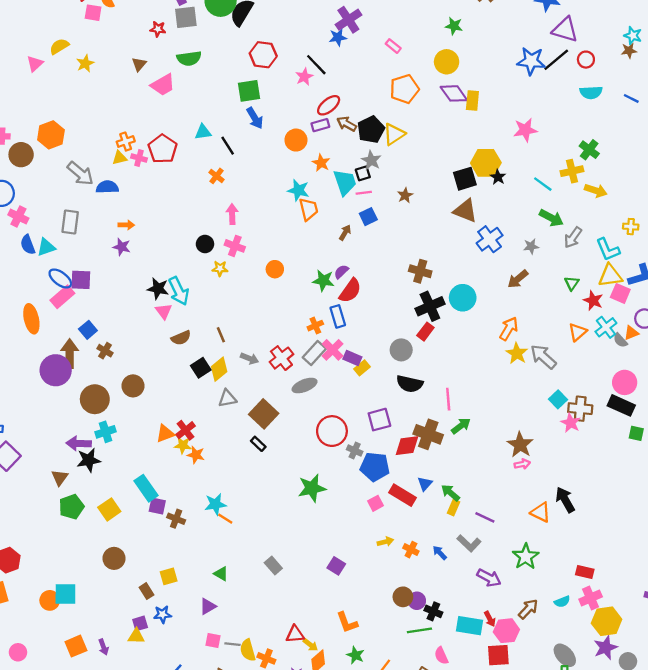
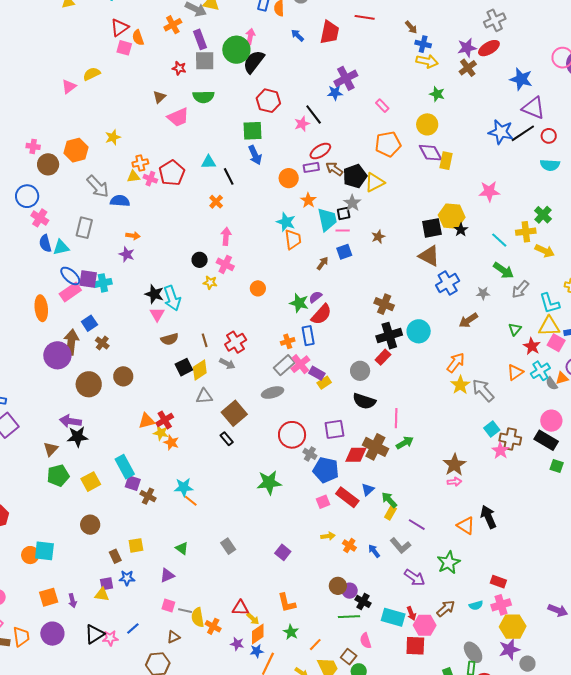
yellow star: (85, 63) -> (113, 137), moved
red cross: (281, 358) -> (236, 342), moved
cyan cross: (106, 432) -> (103, 283), moved

